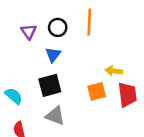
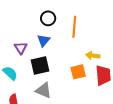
orange line: (89, 22) -> (74, 27), moved
purple triangle: (29, 31) -> (21, 48), moved

